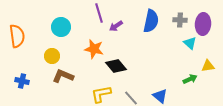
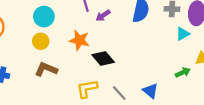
cyan triangle: (190, 43) -> (183, 34), turned 48
yellow circle: (52, 56) -> (41, 41), moved

